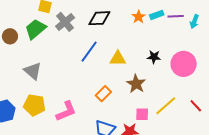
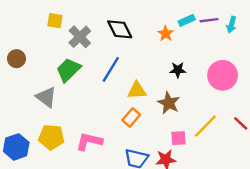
orange star: (139, 17) -> (166, 34), moved
black diamond: (99, 18) -> (120, 29), turned 70
green trapezoid: (36, 29) -> (68, 70), moved
black star: (154, 57) -> (178, 70), moved
yellow triangle: (118, 59) -> (137, 90), moved
pink L-shape: (66, 111) -> (89, 141), turned -140

